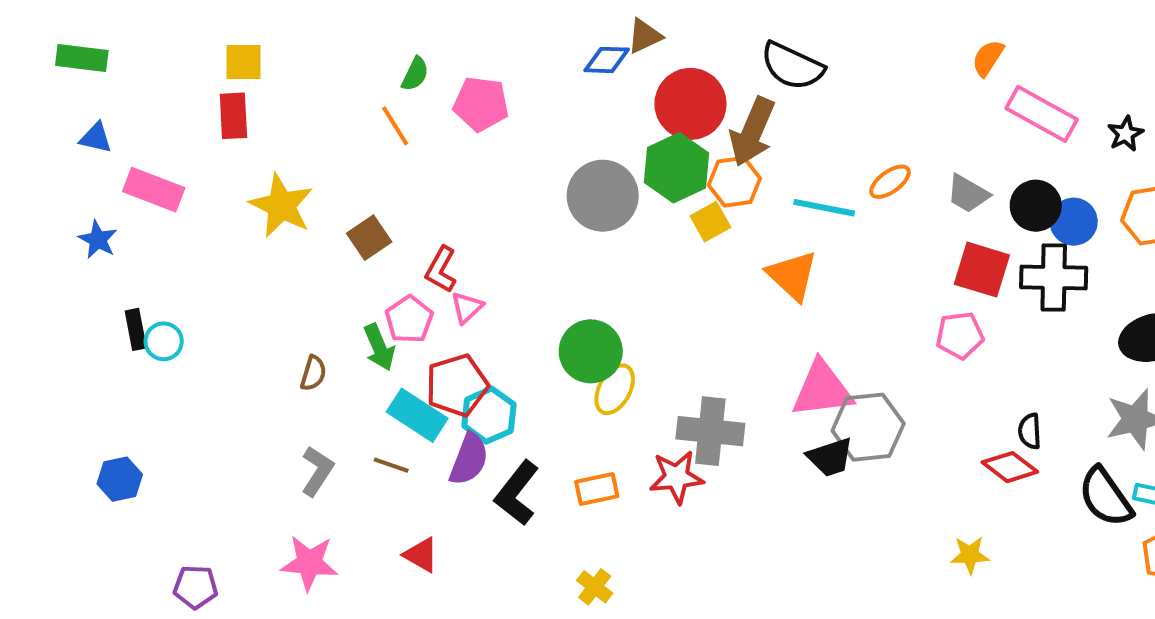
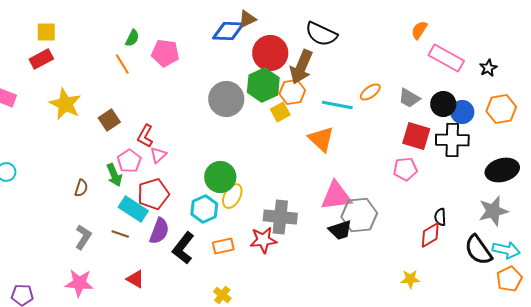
blue diamond: (607, 60) -> (228, 31), size x1.4
red rectangle: (233, 116) -> (41, 59), turned 65
cyan hexagon: (489, 415) -> (204, 209), moved
red diamond: (1010, 467) -> (430, 235), turned -68

